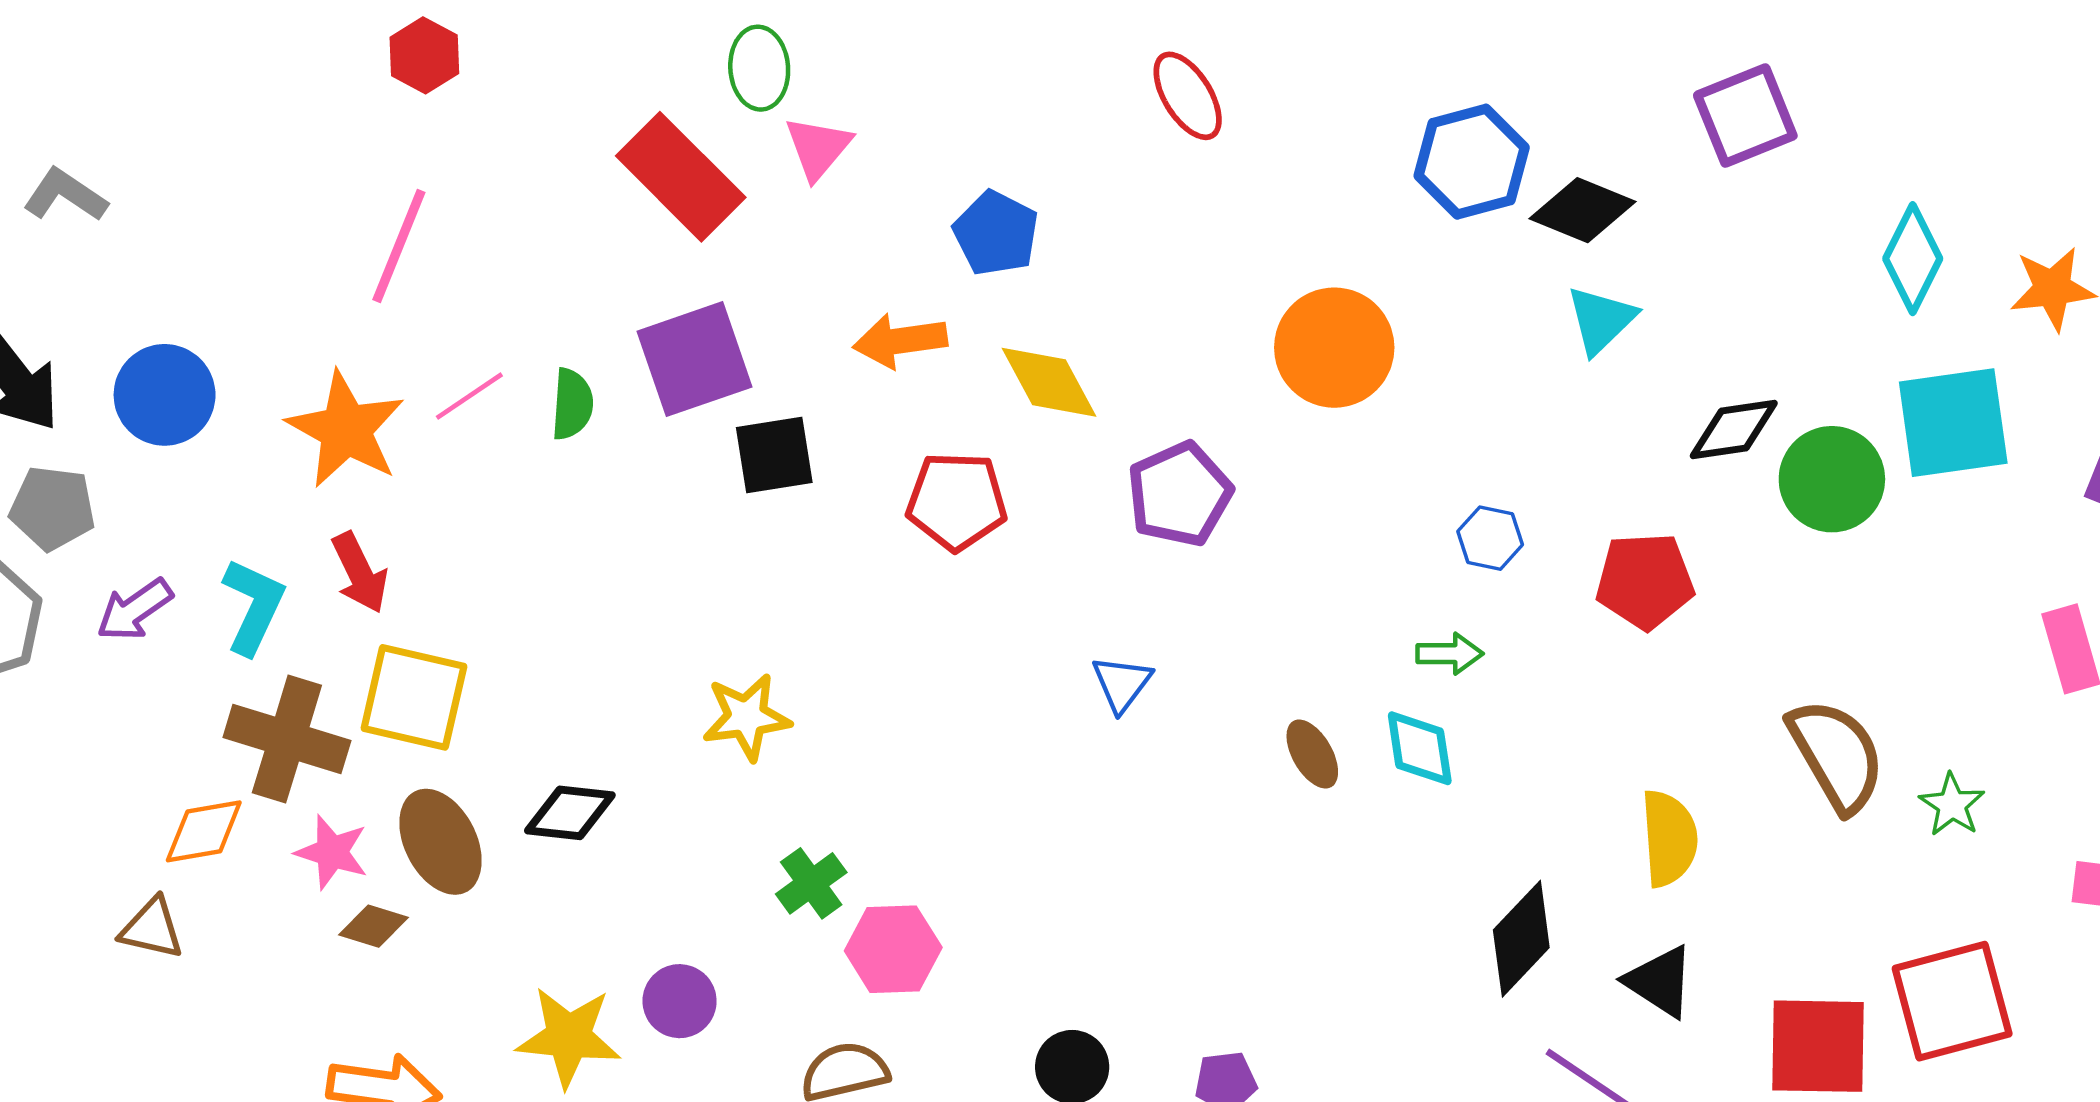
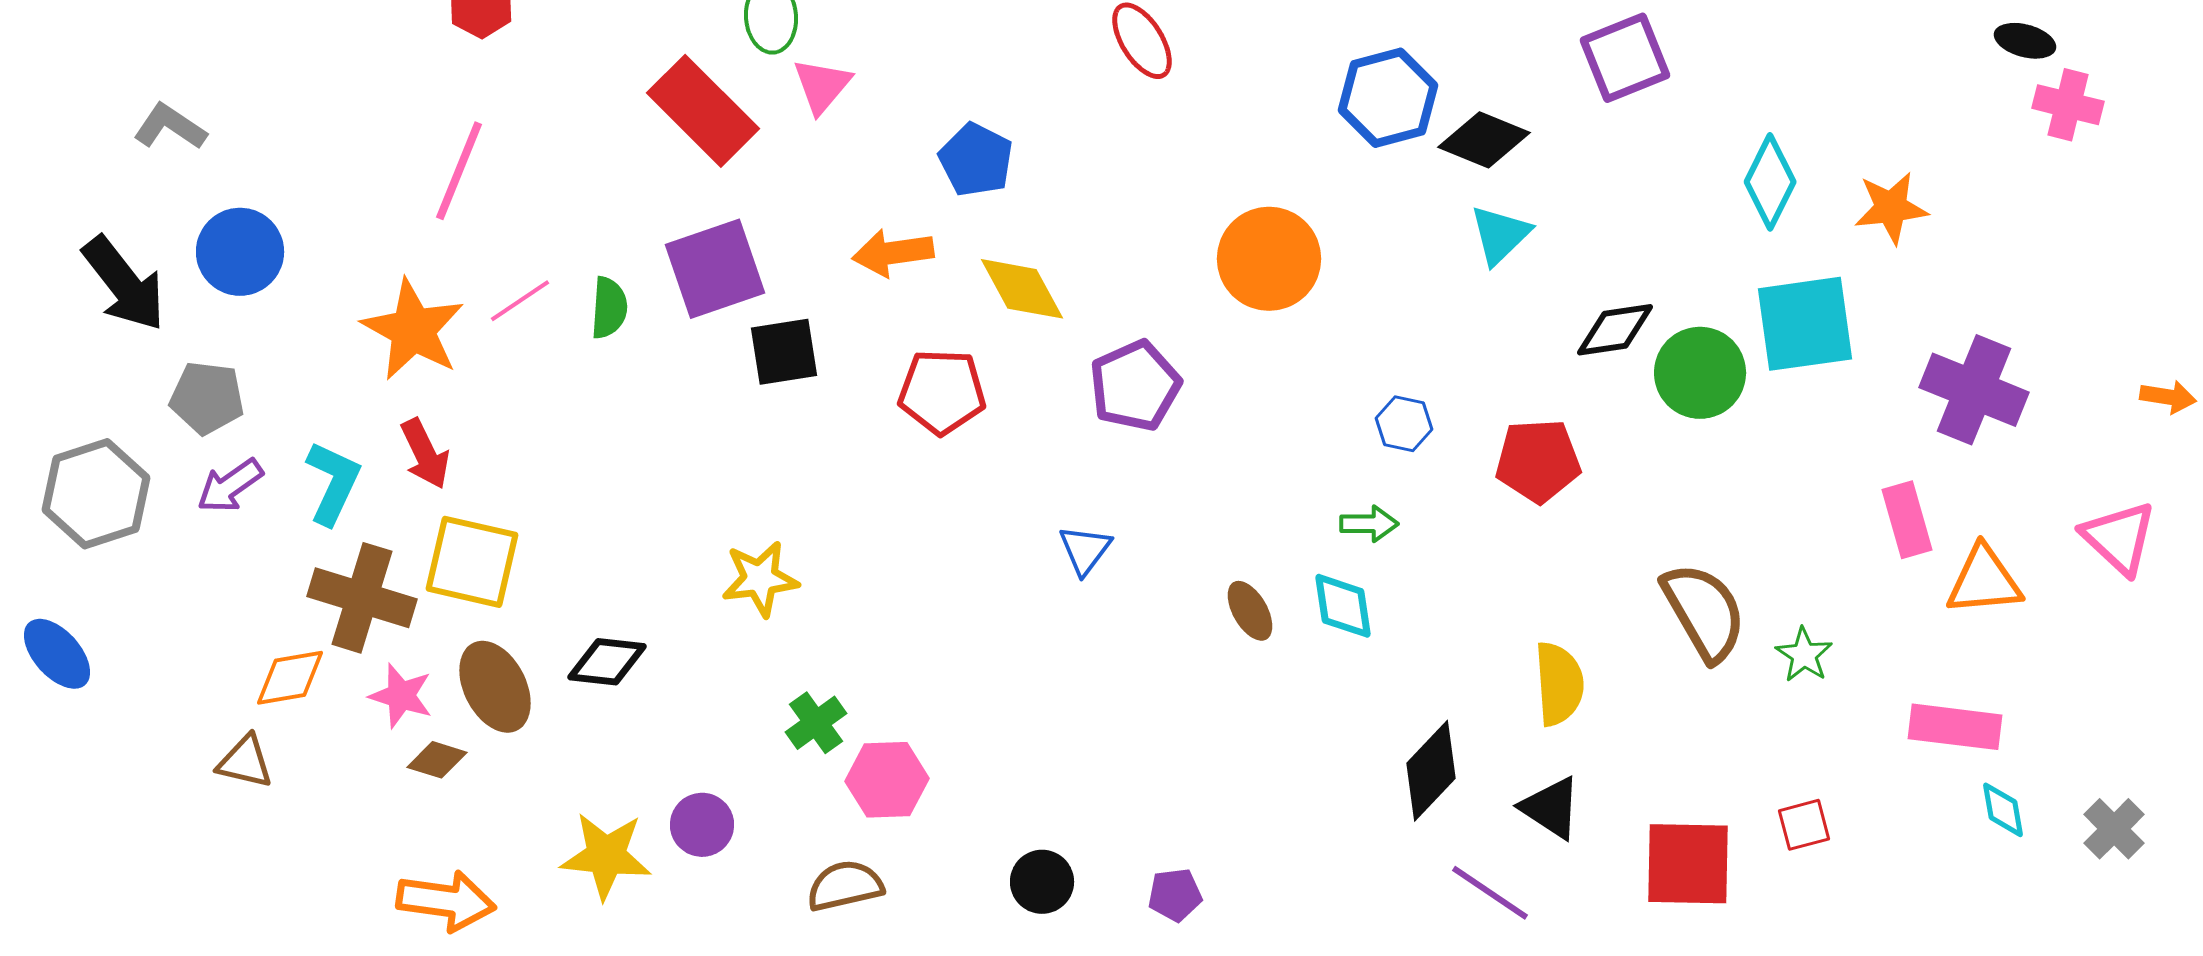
blue circle: (165, 395) -> (240, 252), moved
gray pentagon: (53, 508) -> (207, 398), moved
red square: (1952, 1001) -> (1804, 825), size x0.5

